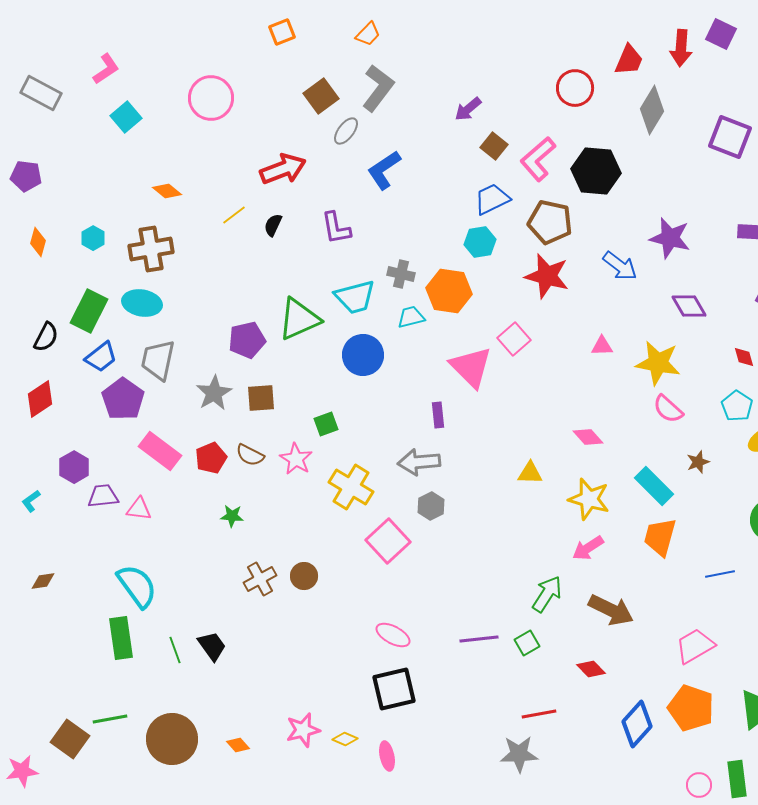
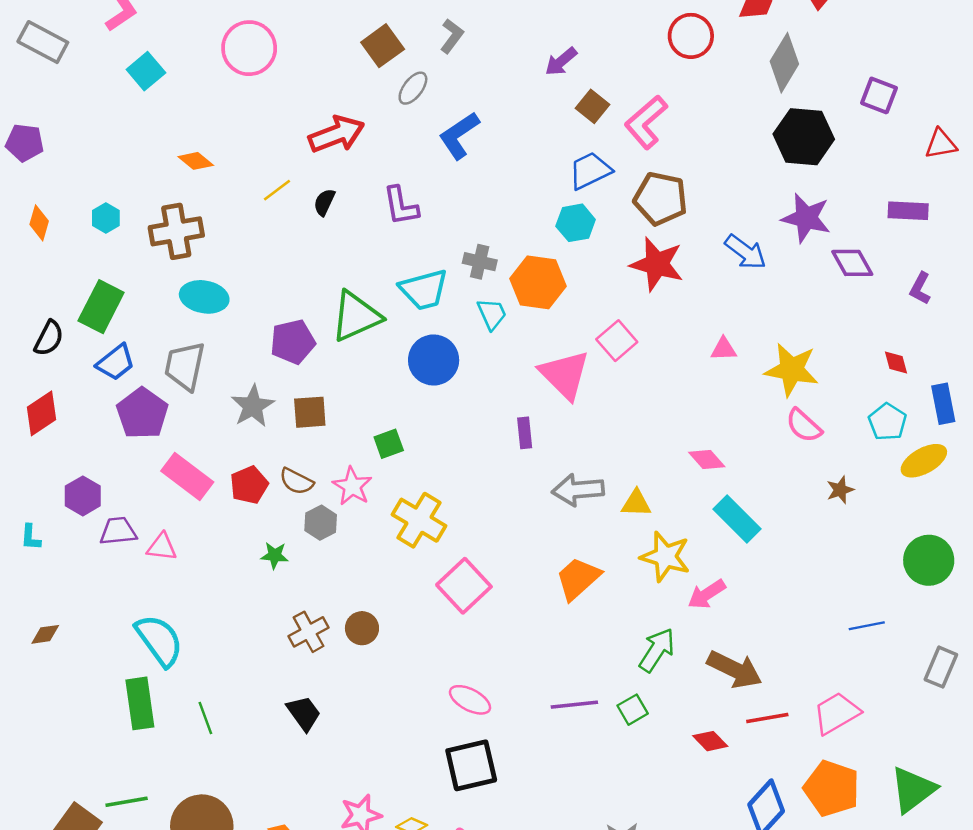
gray L-shape: (378, 88) -> (452, 36), size x0.6
purple square: (730, 137) -> (879, 95), size x0.7
black hexagon: (596, 171) -> (804, 137), moved
cyan ellipse: (142, 303) -> (204, 297), moved
purple diamond: (689, 306) -> (852, 263), moved
cyan trapezoid: (411, 317) -> (492, 314), turned 80
gray arrow: (419, 462) -> (578, 490), moved
cyan rectangle: (654, 486) -> (737, 519), moved
yellow star: (589, 499) -> (665, 557), moved
cyan L-shape: (31, 501) -> (31, 537), turned -50
gray hexagon: (431, 506) -> (321, 523), moved
orange trapezoid: (660, 537) -> (578, 578), moved, turned 33
black trapezoid: (212, 646) -> (304, 713), moved
red line: (539, 714) -> (767, 718), moved

